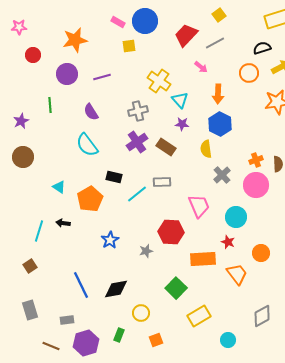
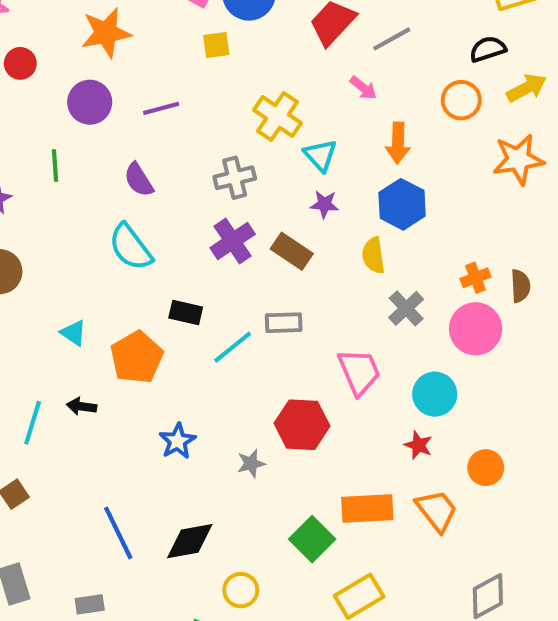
orange rectangle: (203, 259) -> (367, 508), moved

